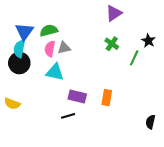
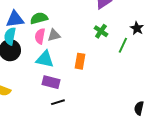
blue triangle: (24, 32) -> (15, 19), turned 48
purple rectangle: (77, 97) -> (51, 82), moved
orange rectangle: (107, 98) -> (80, 61), moved

